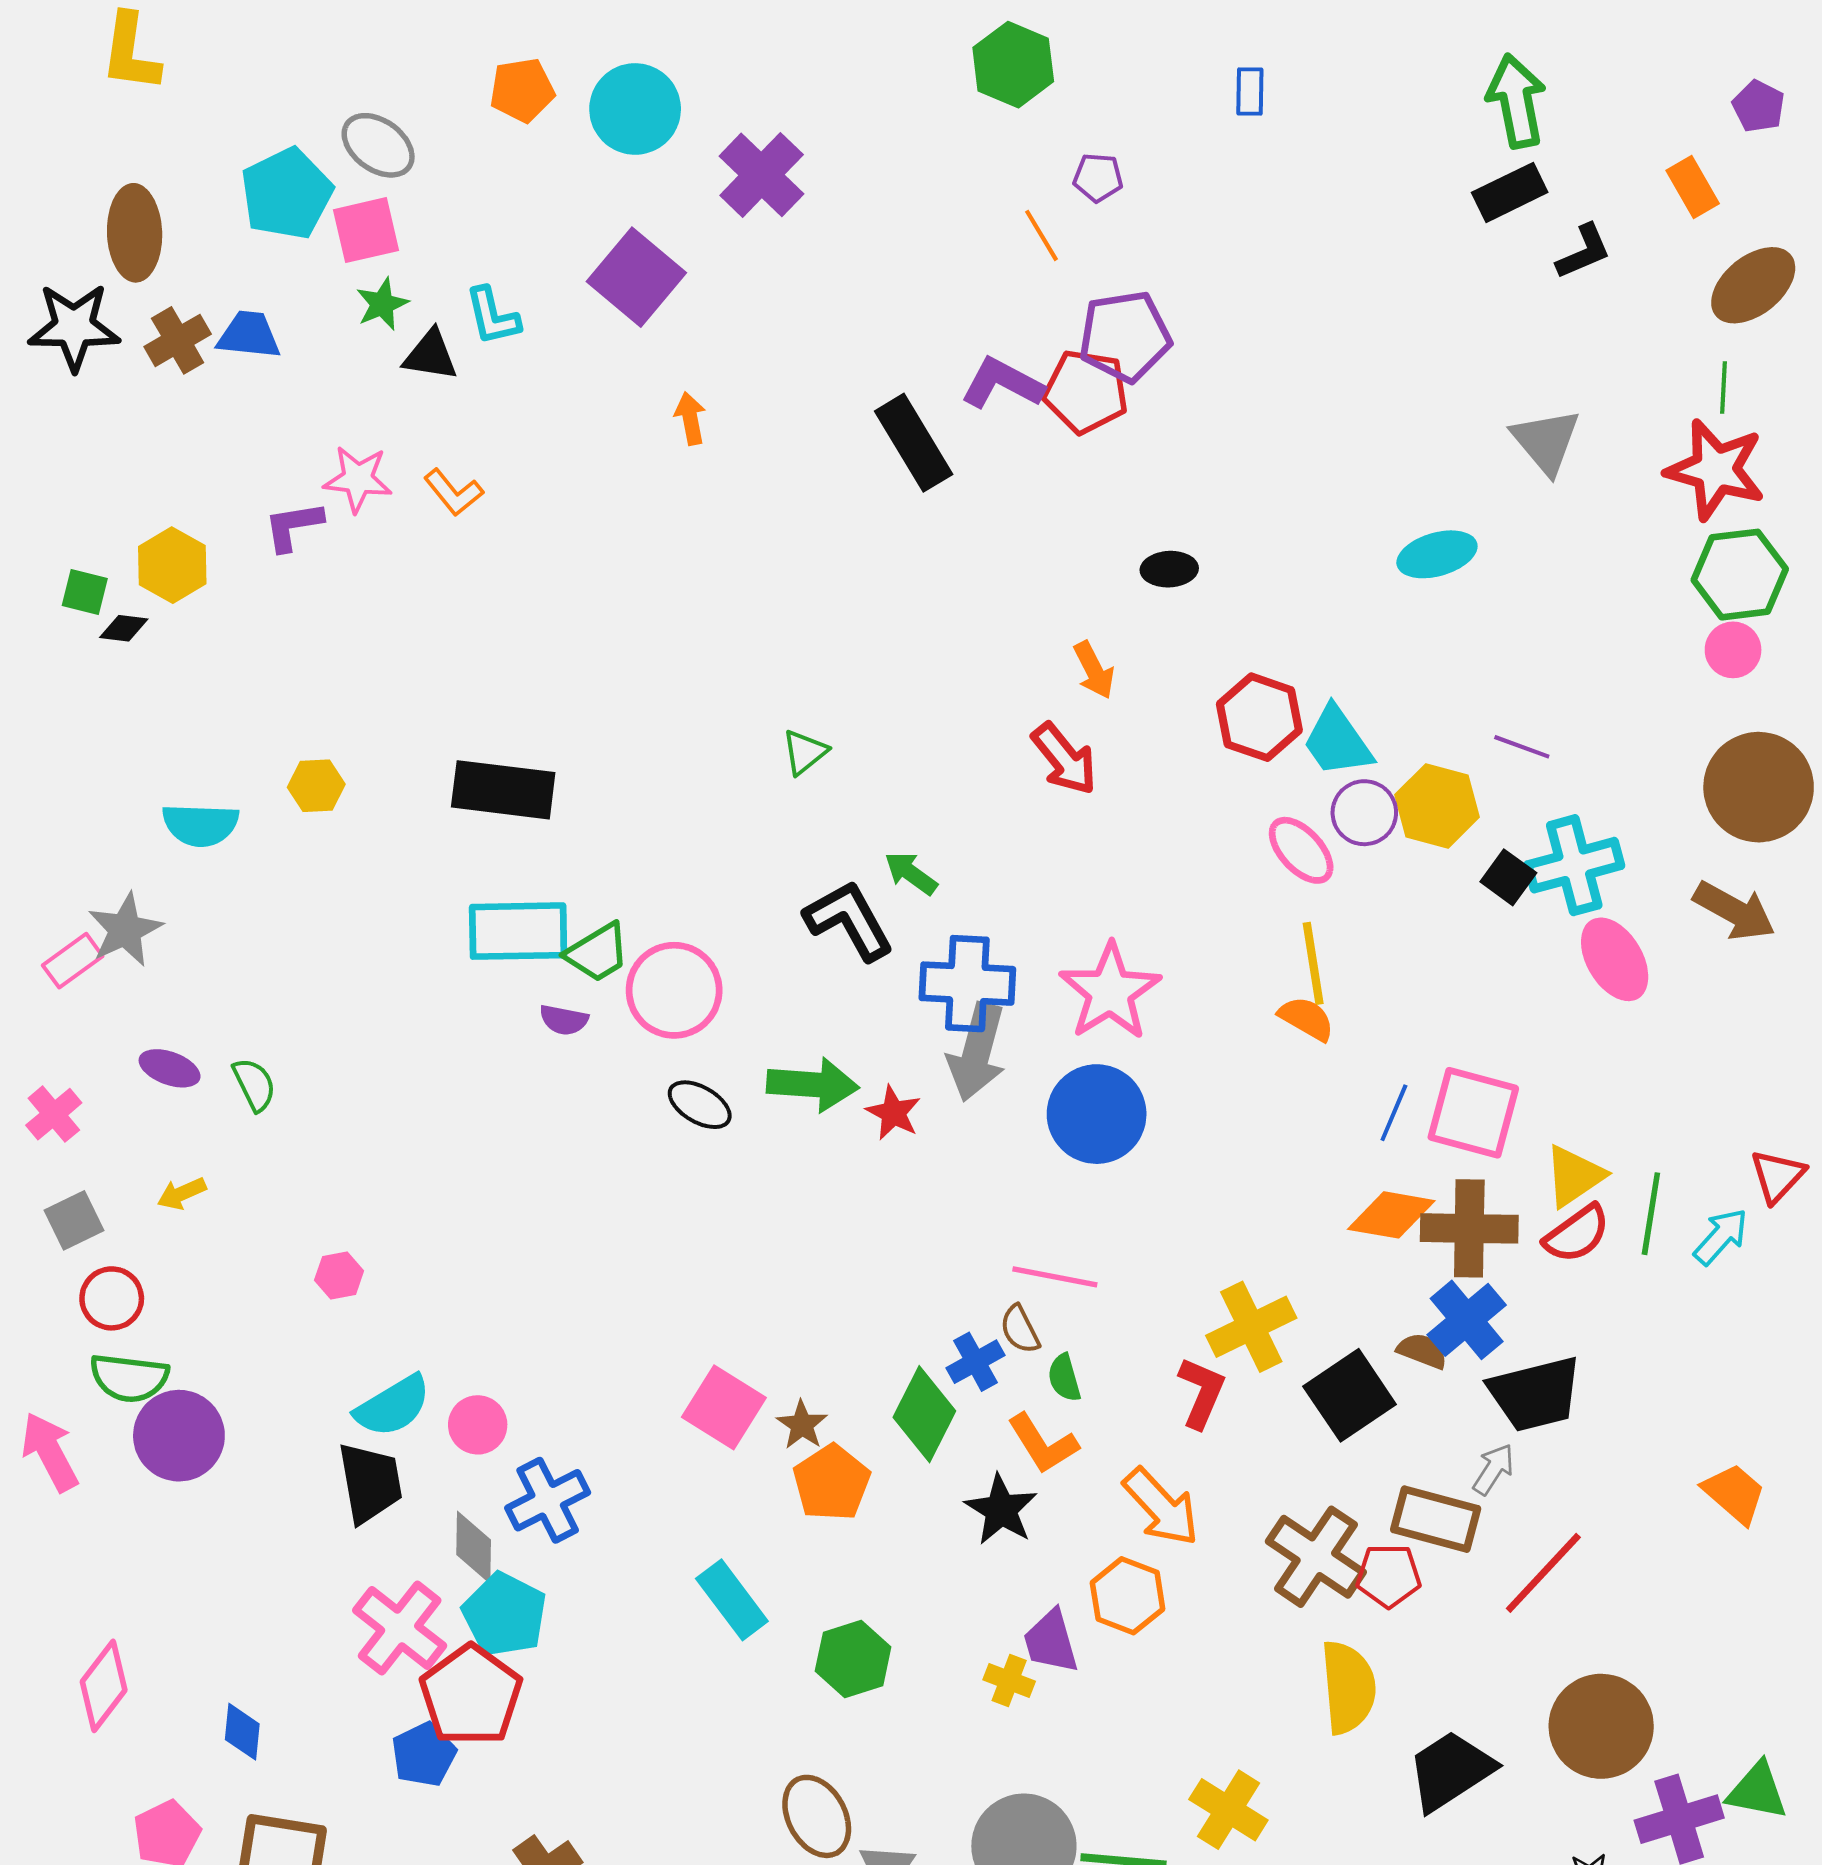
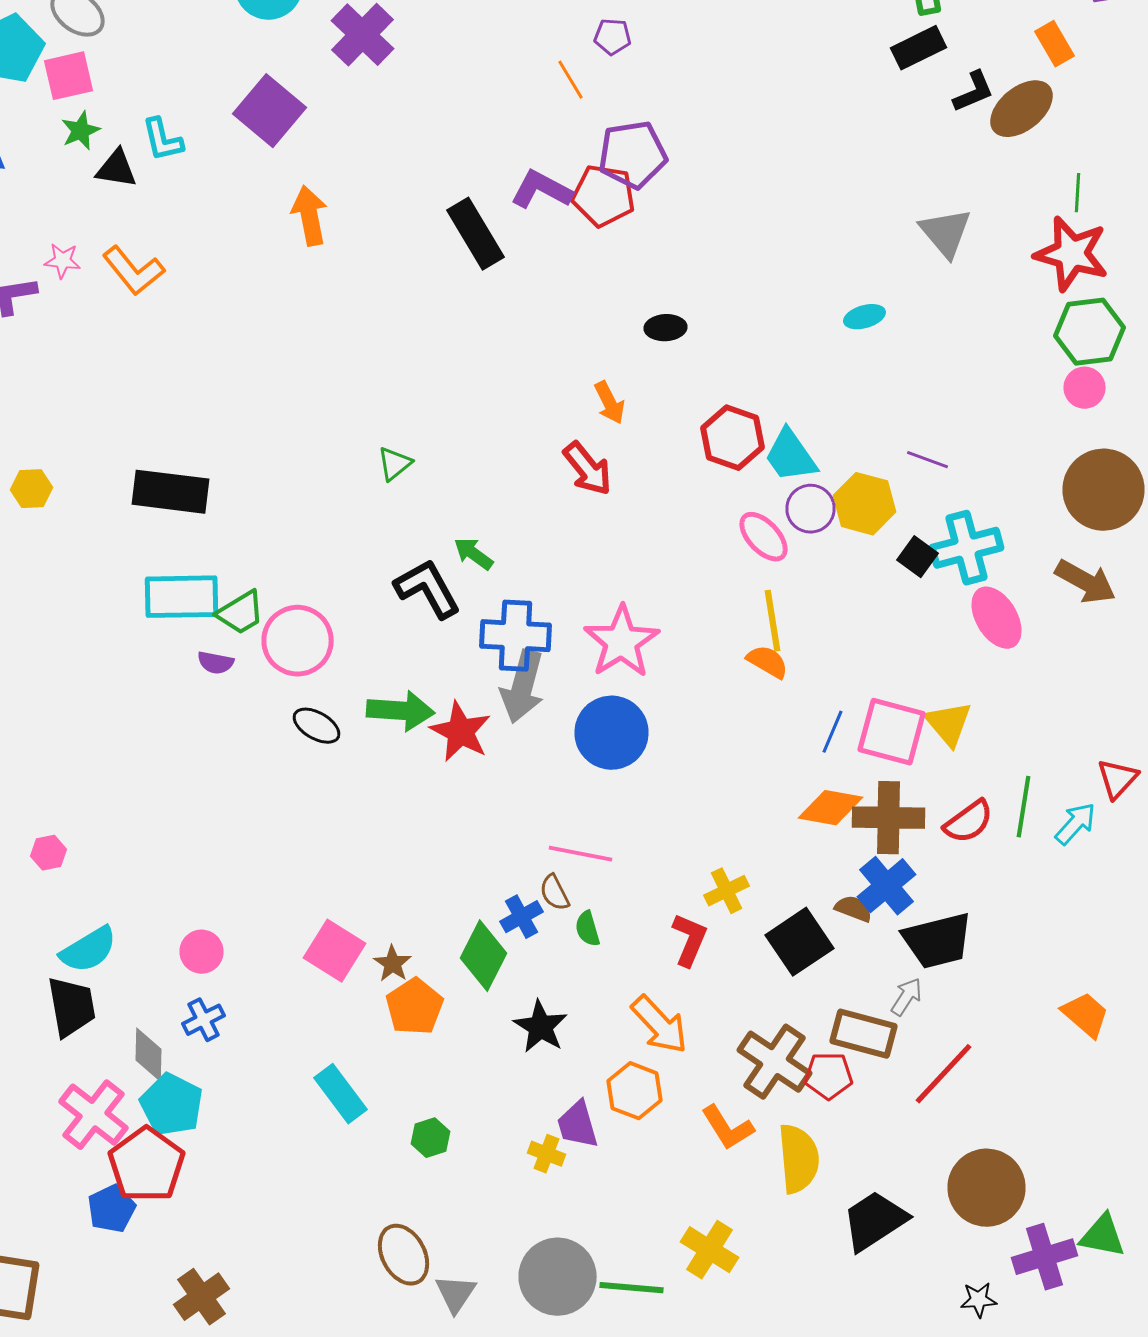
brown ellipse: (1753, 285) -> (1022, 109), moved
orange arrow: (690, 418) -> (310, 216), size x1.5
pink star: (358, 479) -> (62, 261), size x0.7
orange L-shape: (453, 492) -> (134, 271), size x1.4
cyan ellipse: (1437, 554) -> (864, 317), size x0.7
red star: (893, 1113) -> (460, 732), size x1.5
yellow triangle: (1574, 1176) -> (948, 724), moved, turned -36
yellow cross: (1251, 1327) -> (726, 891), size x0.7
pink circle: (478, 1425) -> (202, 952), moved
orange L-shape: (1043, 1444) -> (728, 1128), moved
blue cross: (548, 1500) -> (204, 1020), size x0.7
green hexagon: (853, 1659) -> (430, 1138), size x0.7

